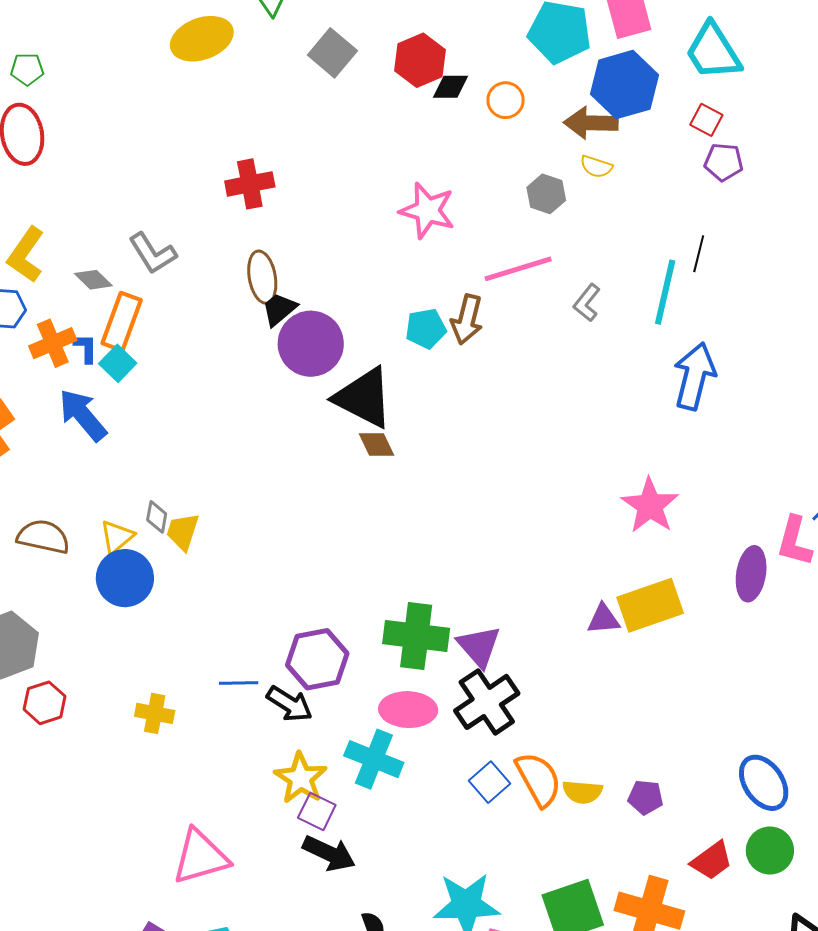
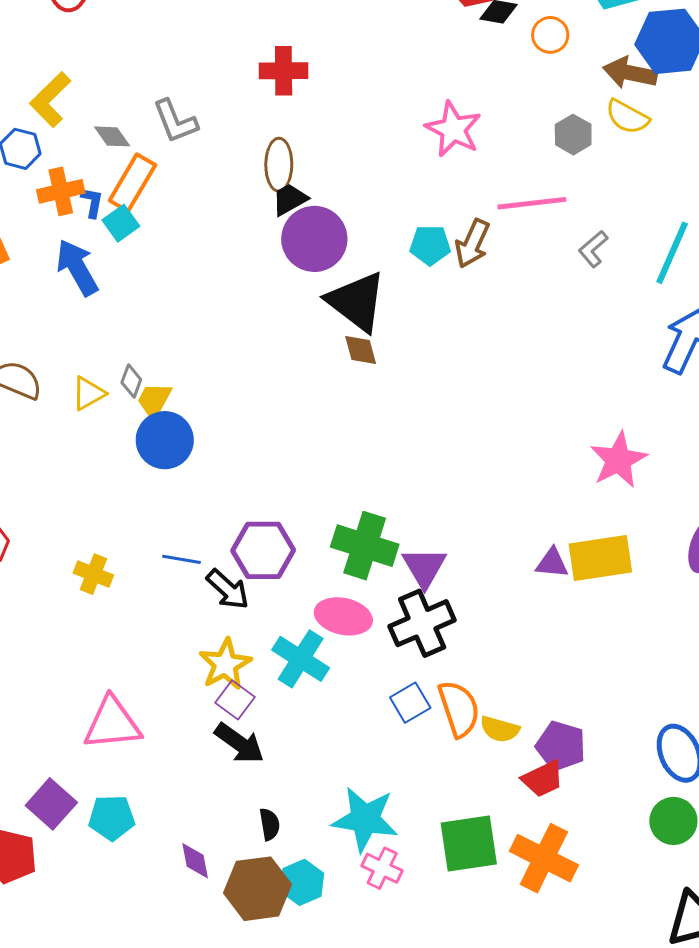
yellow semicircle: (596, 167) -> (627, 117), size x1.4
blue circle: (125, 578) -> (165, 440), moved
purple pentagon: (646, 797) -> (561, 746), size x1.4
red trapezoid: (712, 861) -> (543, 779), moved

